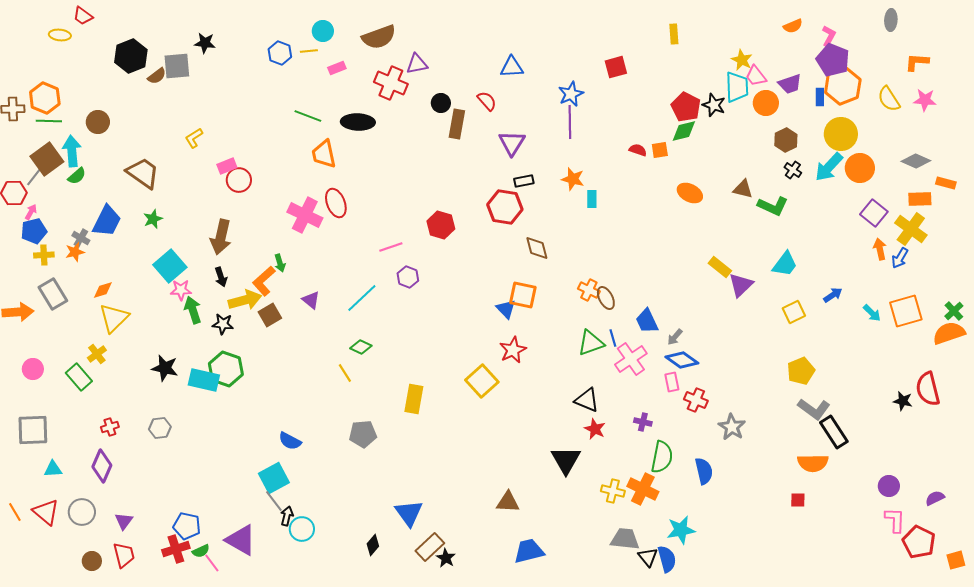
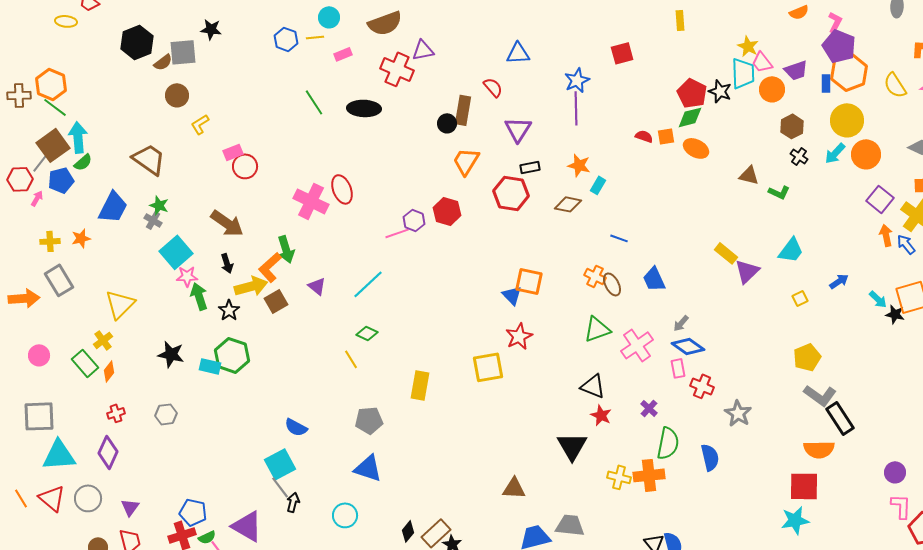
black circle: (441, 103) -> (447, 123), moved
green line: (308, 116) -> (314, 102), turned 36
green line: (49, 121) -> (55, 107), turned 35
brown circle: (98, 122) -> (177, 95), moved
orange trapezoid: (324, 154) -> (466, 161), moved, turned 44
cyan arrow: (829, 167) -> (835, 153), size x0.7
orange ellipse: (690, 193) -> (696, 148), moved
cyan rectangle: (592, 199) -> (598, 185), turned 30
green L-shape: (773, 206) -> (779, 192), size x0.7
green star: (153, 219) -> (159, 205), turned -30
blue pentagon: (34, 231) -> (61, 180), moved
brown arrow: (221, 237) -> (227, 223), turned -68
gray cross: (81, 238) -> (153, 220), moved
brown diamond: (537, 248) -> (568, 204), moved, turned -64
blue arrow: (900, 258) -> (906, 244), turned 110
green arrow: (280, 263) -> (286, 249), size x1.5
purple hexagon: (408, 277) -> (414, 220), moved
orange diamond: (103, 290) -> (109, 371), moved, turned -35
yellow square: (794, 312) -> (800, 298), size x0.7
blue trapezoid: (647, 321) -> (654, 279), moved
black star: (223, 324) -> (229, 310), turned 30
blue line: (613, 338) -> (619, 238), moved, turned -54
cyan rectangle: (204, 380) -> (210, 366), size x0.7
yellow square: (482, 381) -> (488, 367), turned 32
black star: (903, 401) -> (895, 314), moved
purple cross: (643, 422) -> (649, 408), turned 30
cyan triangle: (53, 469) -> (59, 455), size x1.8
orange cross: (643, 489) -> (649, 475), turned -32
red square: (798, 500) -> (804, 486), size x2.0
blue triangle: (409, 513) -> (368, 468), moved, turned -36
cyan circle: (302, 529) -> (345, 515), moved
cyan star: (681, 530) -> (795, 520), moved
gray trapezoid: (625, 539) -> (570, 525), moved
black diamond: (373, 545) -> (408, 531), moved

